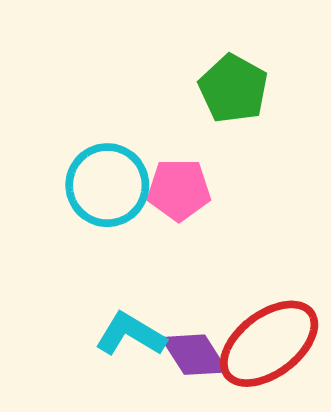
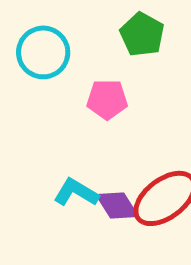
cyan circle: (107, 185) -> (43, 52), moved

